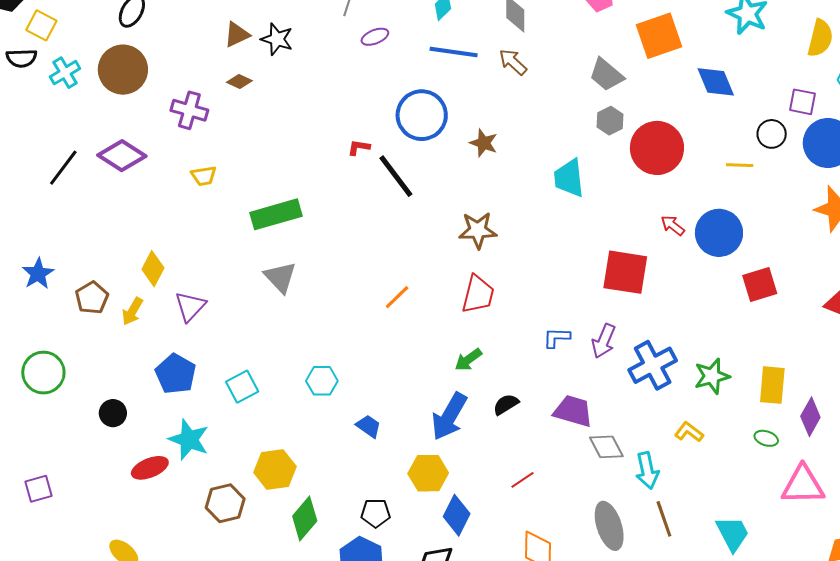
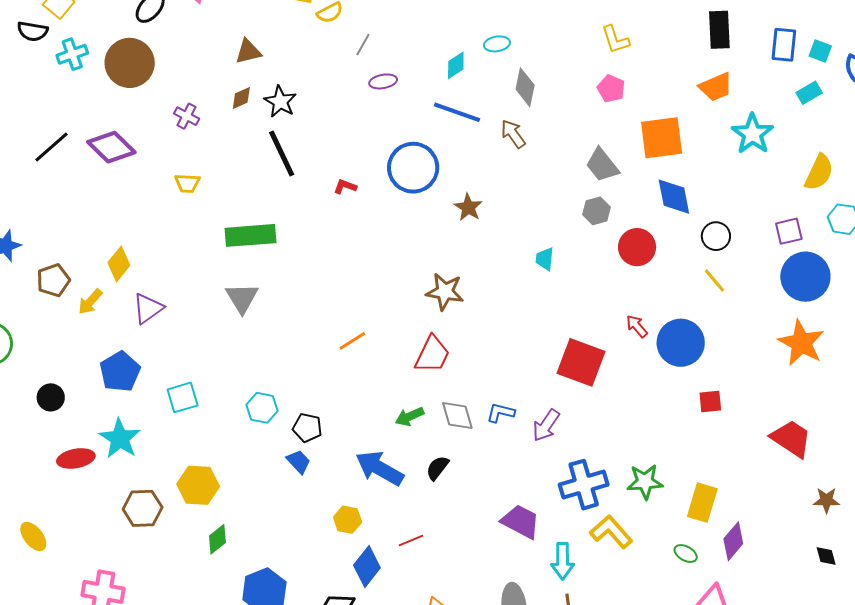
black star: (277, 39) -> (280, 102), moved
brown diamond: (239, 81) -> (241, 98), turned -60
blue diamond: (716, 82) -> (674, 197), moved
purple square: (802, 102) -> (789, 231), turned -36
purple cross: (189, 110) -> (187, 116), size x0.7
black circle: (772, 134) -> (716, 236), moved
red circle: (657, 148) -> (637, 247), size x0.7
yellow line: (740, 165) -> (715, 280), turned 36
black line: (396, 176) -> (282, 154), moved
cyan trapezoid: (569, 178) -> (545, 259), size x0.6
red square: (760, 284) -> (710, 401), size x0.7
blue cross: (653, 365) -> (584, 485), moved
black semicircle: (506, 404) -> (437, 468), turned -32
purple trapezoid: (573, 411) -> (521, 522), moved
blue arrow: (449, 416) -> (380, 468), turned 78
yellow L-shape: (689, 432) -> (611, 532), size x1.5
gray diamond: (606, 447) -> (457, 416), moved
yellow hexagon: (428, 473) -> (348, 520), size x0.7
red line: (522, 480) -> (411, 541), moved
black pentagon: (376, 513) -> (307, 428), moved
green diamond: (305, 518) -> (217, 539), size x0.7

